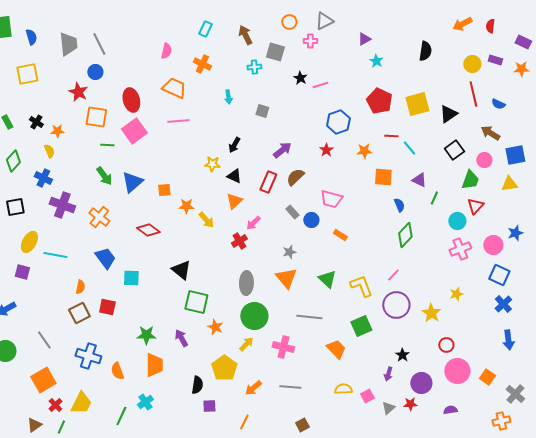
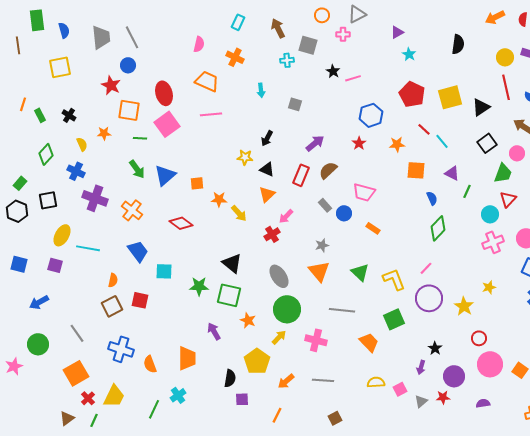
orange star: (57, 131) -> (104, 133), moved
red line: (391, 136) -> (424, 129), turned 40
black triangle: (181, 270) -> (232, 263), moved
gray ellipse: (246, 283) -> (279, 276), turned -35
green star: (146, 335) -> (199, 286), moved

